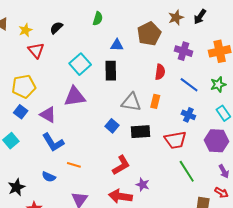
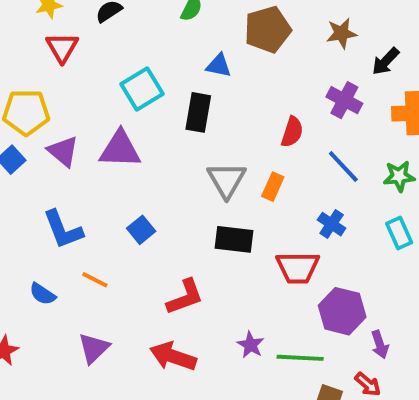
black arrow: (200, 17) -> (386, 61), moved
brown pentagon: (149, 34) -> (267, 30), moved
gray triangle: (131, 102) -> (227, 180), turned 40
purple triangle: (48, 115) -> (63, 151), moved
blue square: (112, 126) -> (141, 230), moved
purple hexagon: (216, 141) -> (342, 311), moved
green line: (187, 171) -> (300, 358), moved, turned -65
purple star: (143, 185) -> (251, 345), moved

